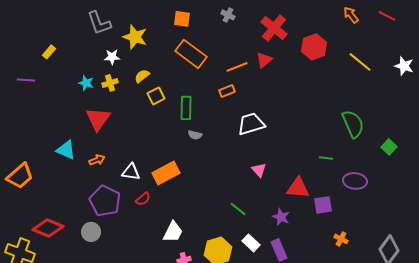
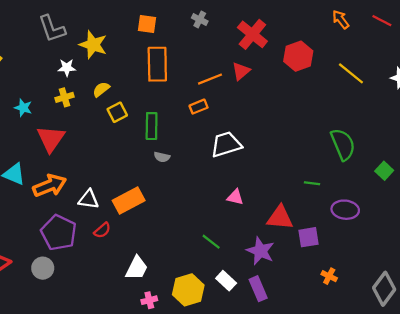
orange rectangle: (191, 54) -> (157, 64), turned 52
cyan star: (86, 83) -> (23, 108), moved
orange arrow: (97, 160) -> (50, 186), size x1.8
pink triangle: (259, 170) -> (235, 197), turned -35
purple star: (281, 217) -> (260, 251), size x1.4

